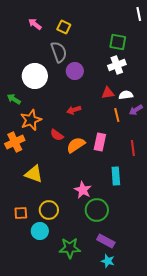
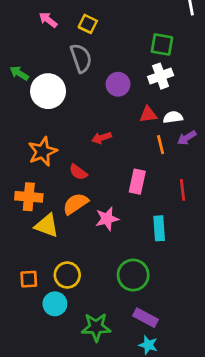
purple circle: (75, 71) -> (118, 84), moved
green arrow: (14, 99) -> (19, 73), moved
orange cross: (15, 142) -> (29, 197), moved, turned 30
orange semicircle: (76, 145) -> (75, 204), moved
pink star: (83, 190) -> (107, 219), moved, turned 30

